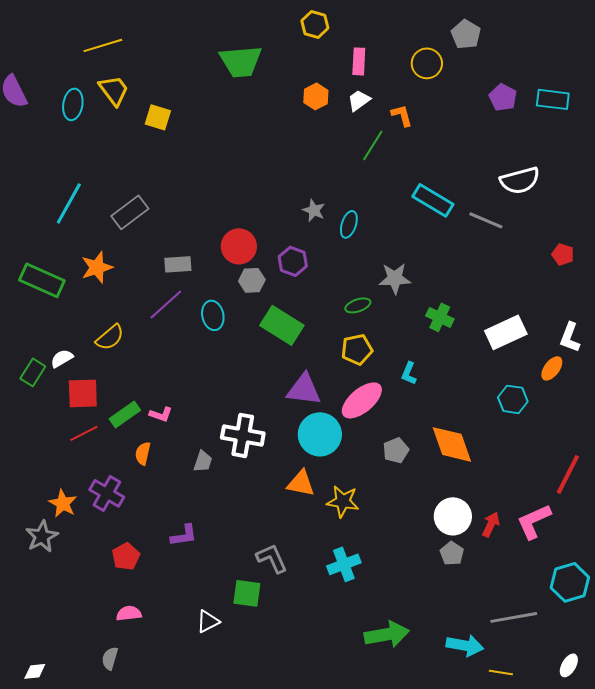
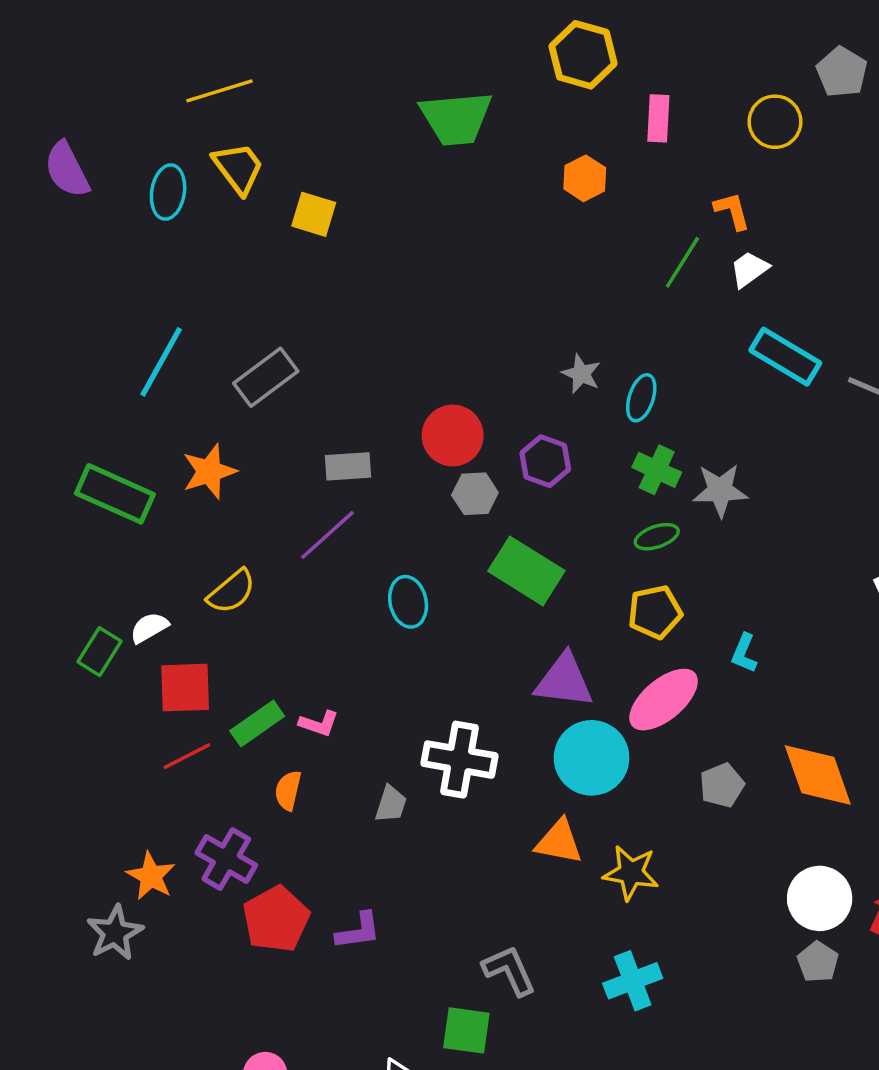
yellow hexagon: (315, 24) -> (583, 55), size x1.4
white trapezoid: (359, 100) -> (749, 269), moved
cyan ellipse: (213, 315) -> (408, 602), moved
green cross: (440, 317) -> (657, 470), moved
red pentagon: (126, 556) -> (276, 919), moved, size x1.4

